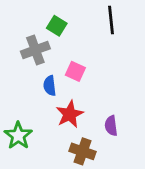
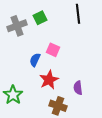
green square: (57, 26) -> (40, 18), turned 32
gray cross: (35, 50) -> (17, 26), moved
blue semicircle: (50, 86) -> (35, 60), turned 32

